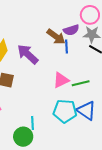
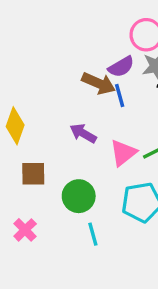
purple arrow: (28, 54) -> (83, 133), moved, size x0.7
green circle: (23, 137) -> (79, 196), moved

